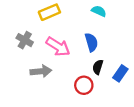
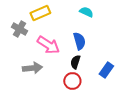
gray cross: (25, 40) -> (19, 29), moved
black semicircle: (98, 67) -> (75, 62), moved

